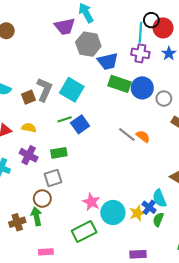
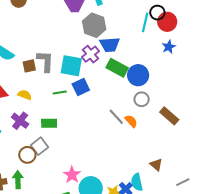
purple cross: (140, 53) -> (90, 54), moved, turned 30
gray L-shape: (44, 90) -> (45, 61), turned -30
cyan square: (72, 90) -> (71, 66), turned -30
gray circle: (164, 99) -> (142, 99), moved
blue square: (80, 124) -> (81, 87), moved
gray square: (53, 178) -> (40, 146), turned -30
brown circle: (42, 199) -> (27, 155), moved

